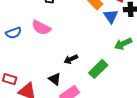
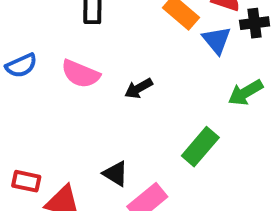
blue semicircle: (13, 33) -> (21, 65), moved
black arrow: (71, 59) -> (139, 88), moved

